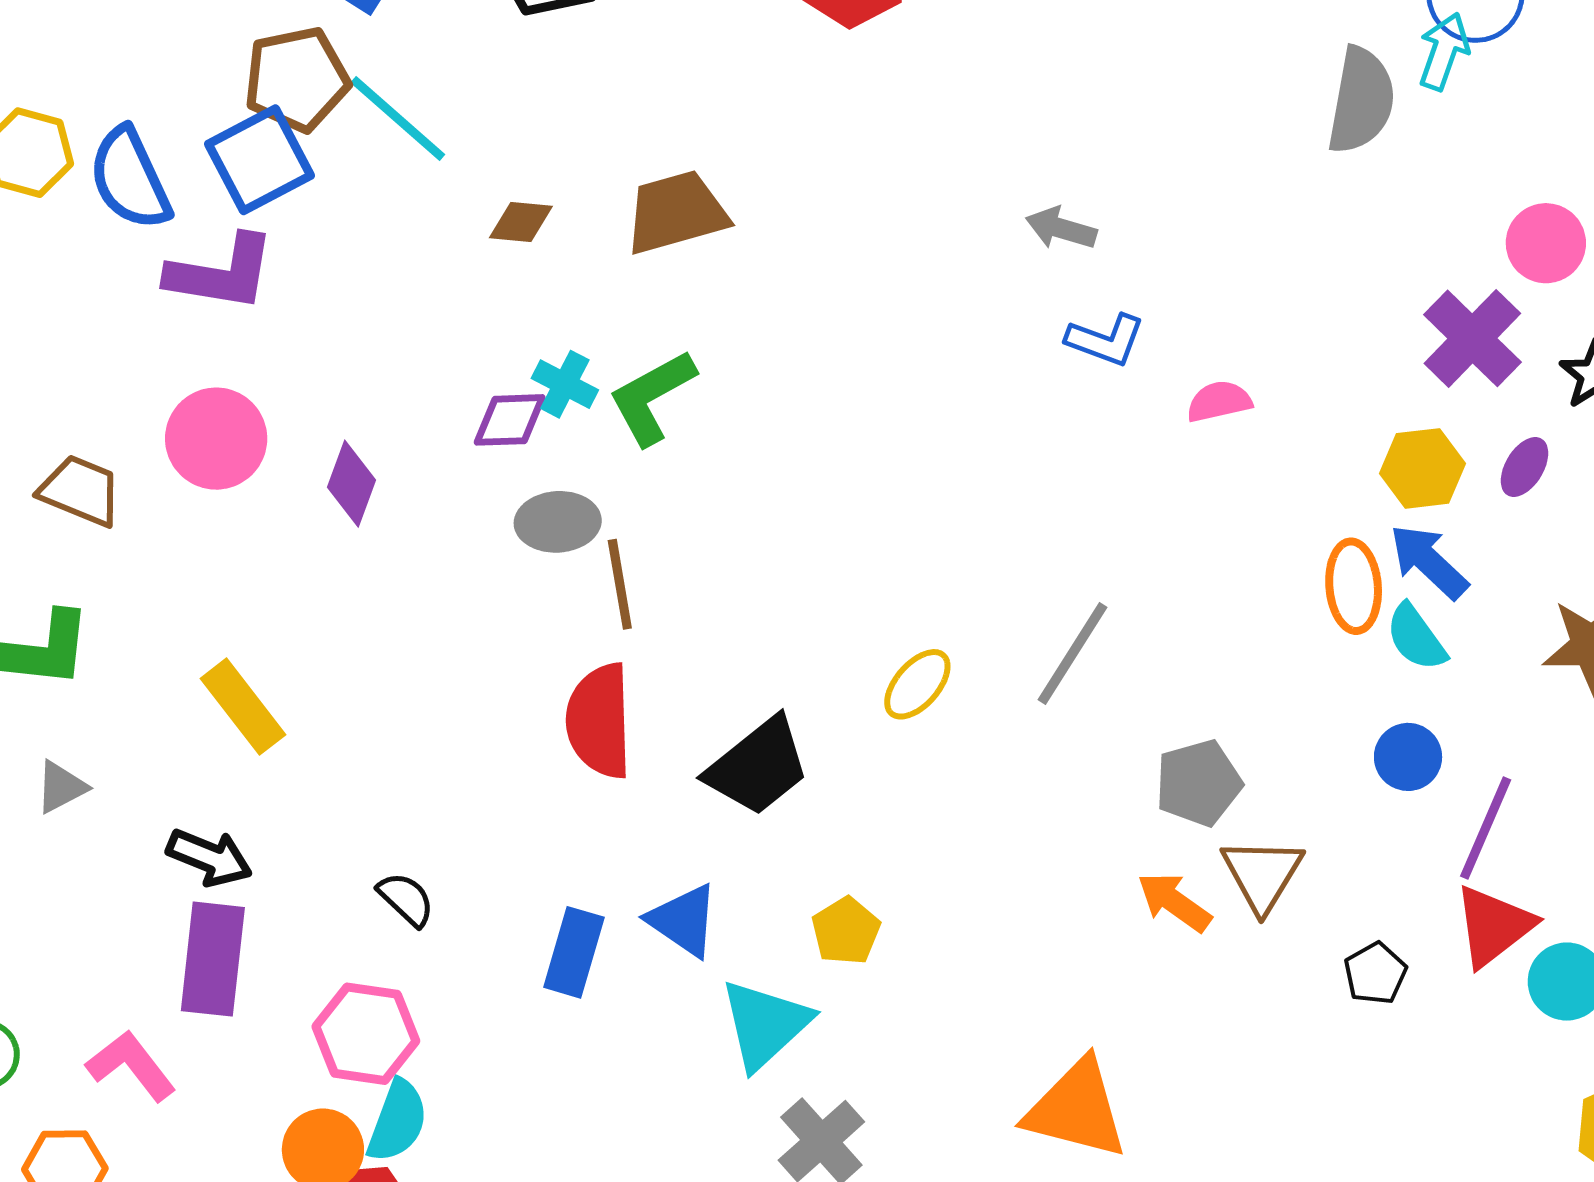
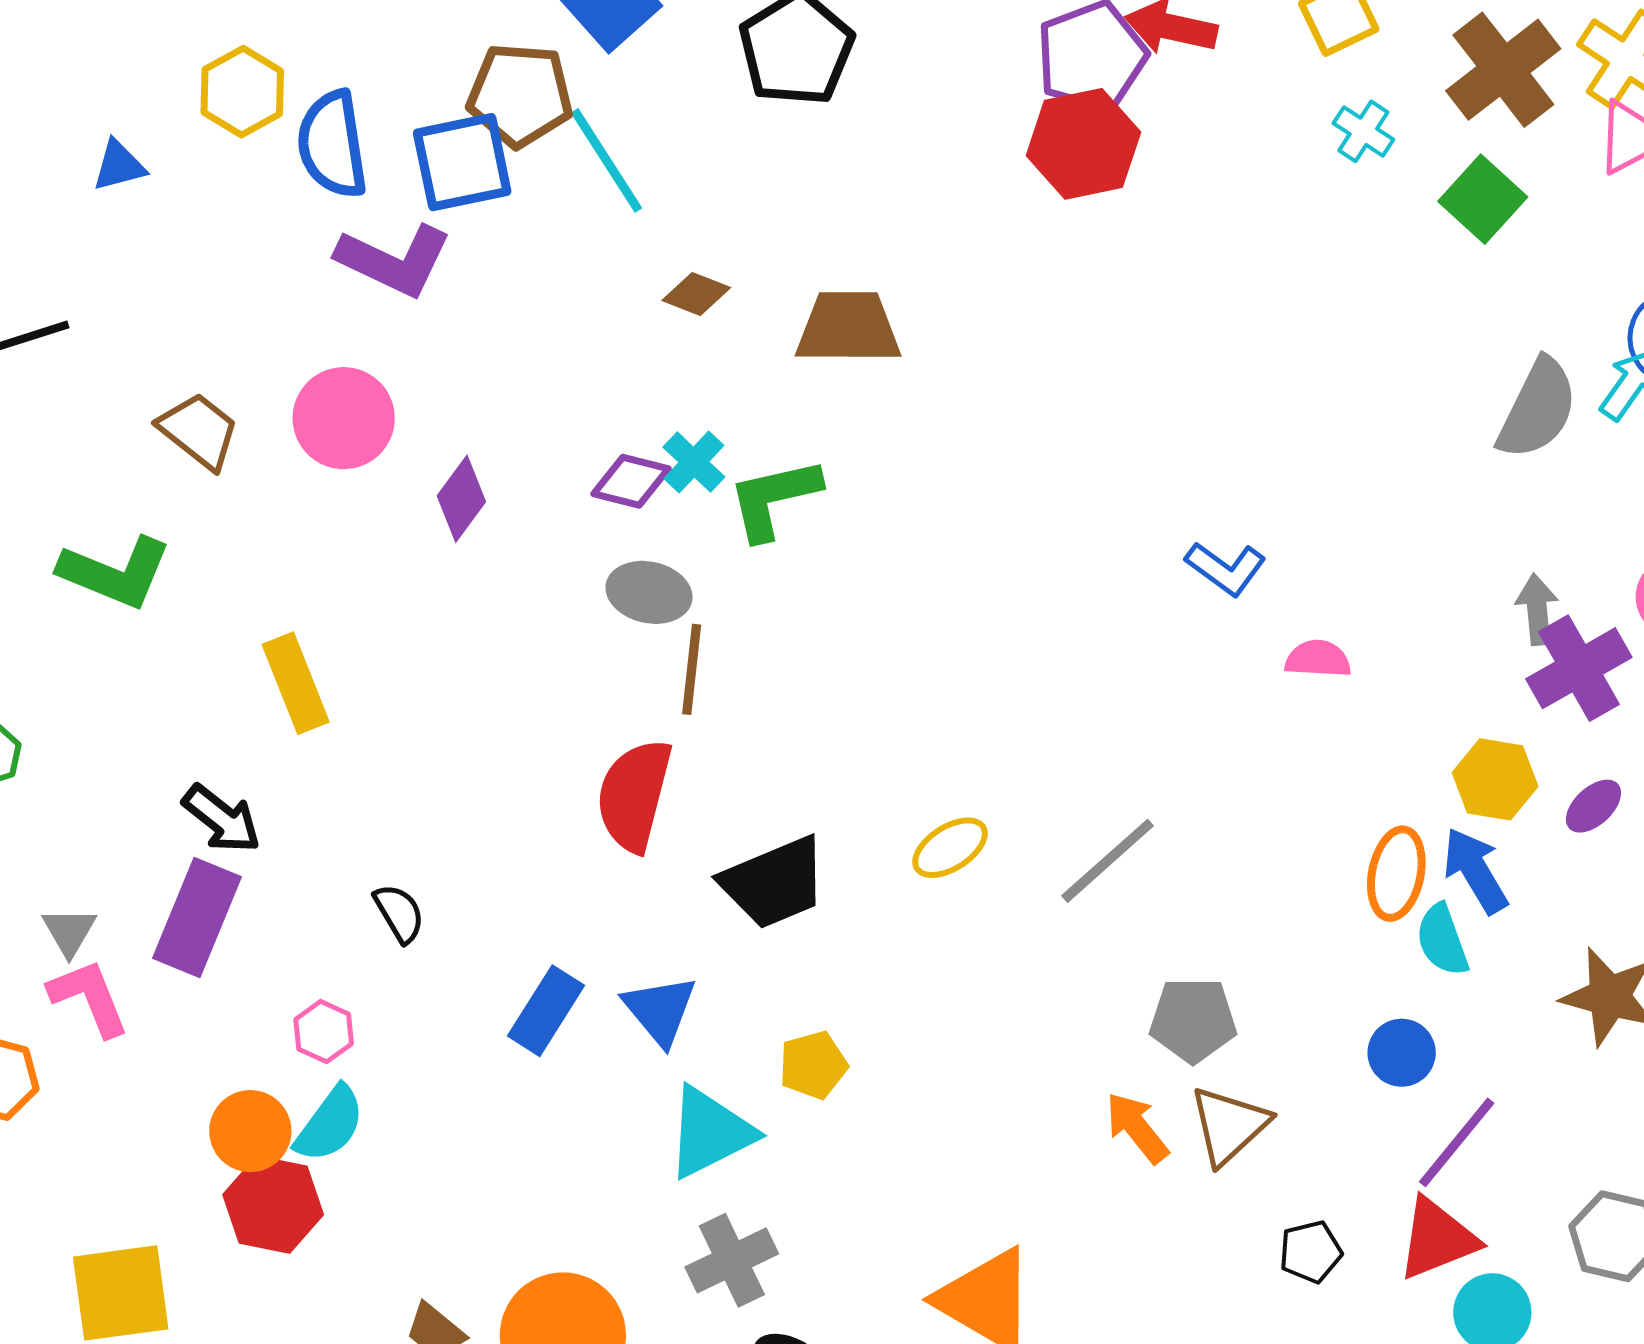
gray arrow: (1061, 228) -> (1537, 609), moved, turned 52
gray triangle: (61, 787) -> (69, 931), moved, turned -48
pink hexagon: (366, 1034) -> (324, 1032), size x0.6

